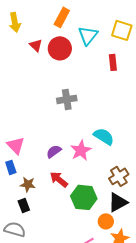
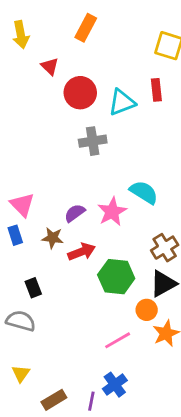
cyan triangle: (88, 35) -> (122, 102), moved, turned 30
red circle: (60, 48) -> (80, 93), moved
red arrow: (59, 179) -> (82, 252), turned 120
brown star: (28, 184) -> (53, 238), moved

